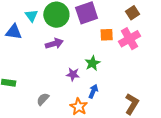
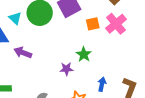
purple arrow: (54, 44) -> (23, 53), moved, turned -132
blue arrow: (93, 91) -> (102, 84), moved

